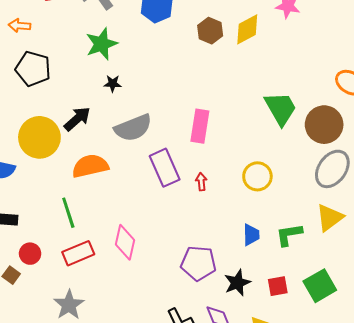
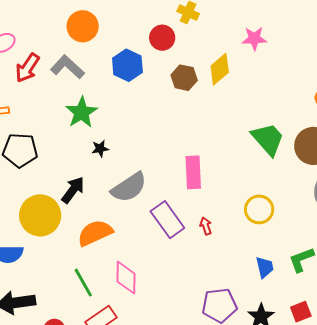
pink diamond: (125, 242) -> (126, 278), moved

